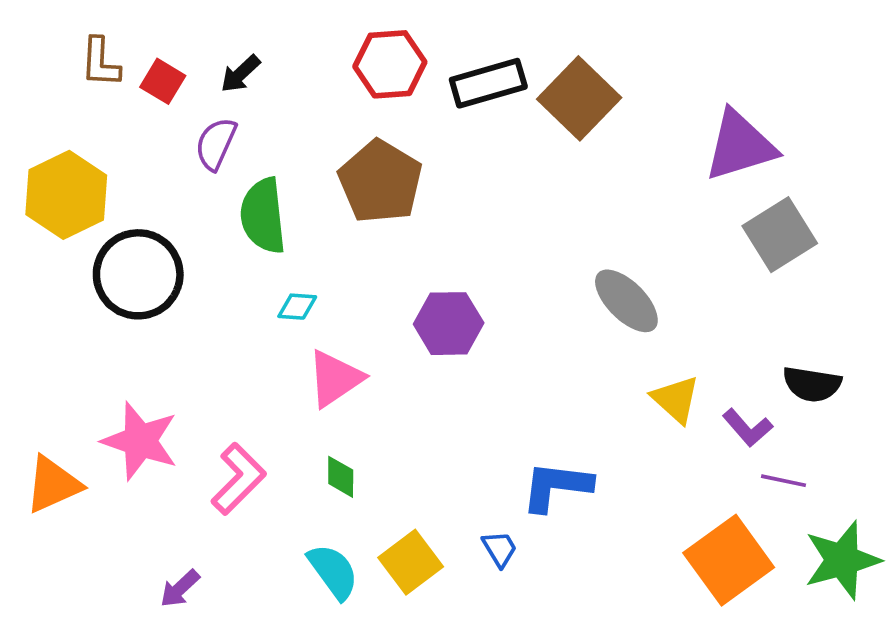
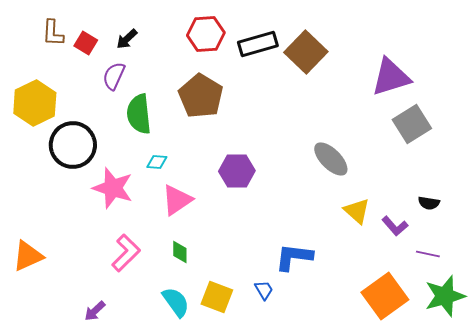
black semicircle: (812, 384) -> (429, 203), size x0.7
pink star: (140, 441) -> (113, 188), moved
purple line: (784, 481) -> (428, 254), moved
yellow square: (411, 562) -> (217, 297), turned -32

